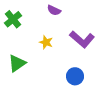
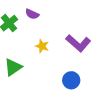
purple semicircle: (54, 10) -> (32, 14), moved

